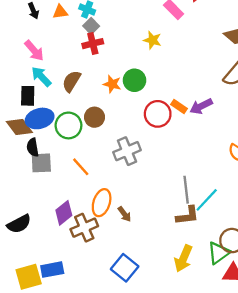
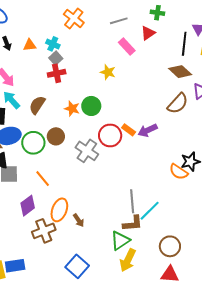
gray cross: (127, 151) -> (87, 151), moved, turned -35
purple diamond: (64, 213) -> (28, 206), moved
green triangle: (219, 253) -> (120, 241), moved

